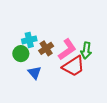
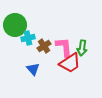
pink L-shape: (67, 49) -> (64, 47), turned -60
green circle: (21, 54) -> (15, 25), moved, size x1.5

